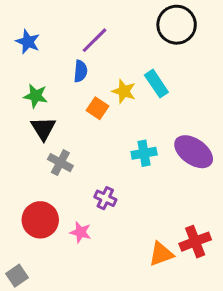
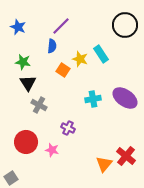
black circle: (177, 25) -> (125, 25), moved
red cross: (195, 242) -> (126, 156), turned -30
orange triangle: (161, 254) -> (104, 164), turned -30

